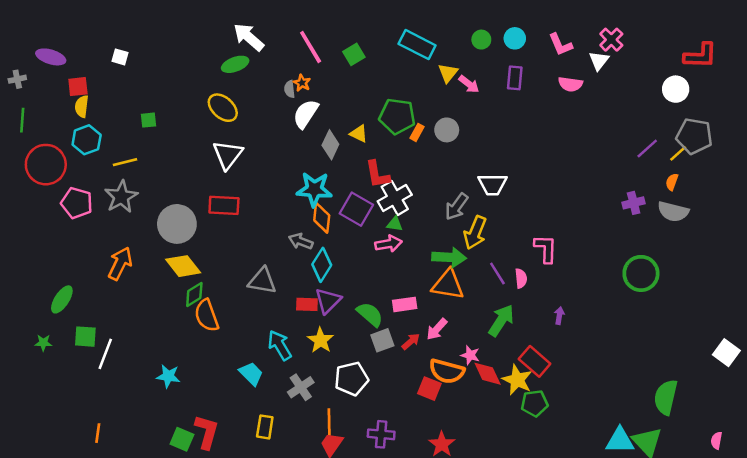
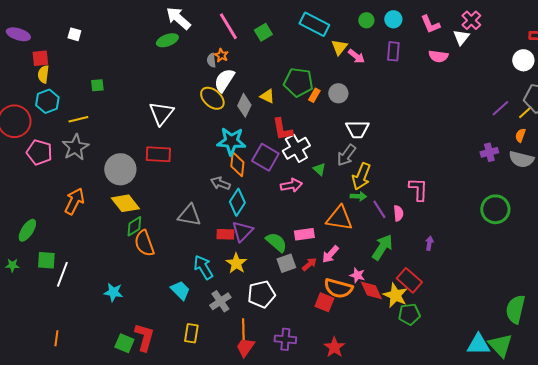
yellow ellipse: (223, 108) -> (212, 98), moved
white trapezoid: (492, 184) -> (357, 129), moved
green triangle: (395, 224) -> (319, 169), moved, turned 32
green arrow: (449, 257) -> (358, 196), moved, size x0.6

